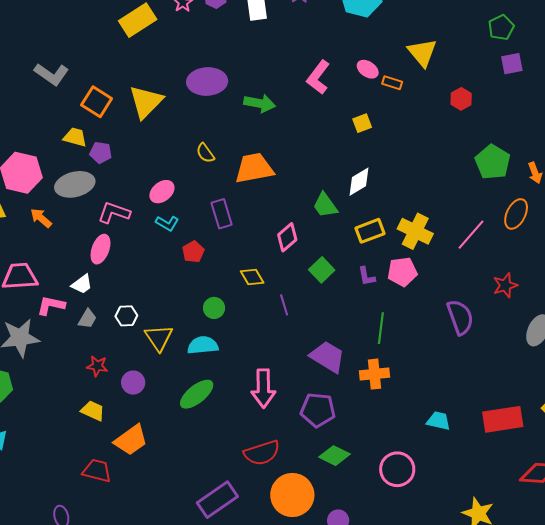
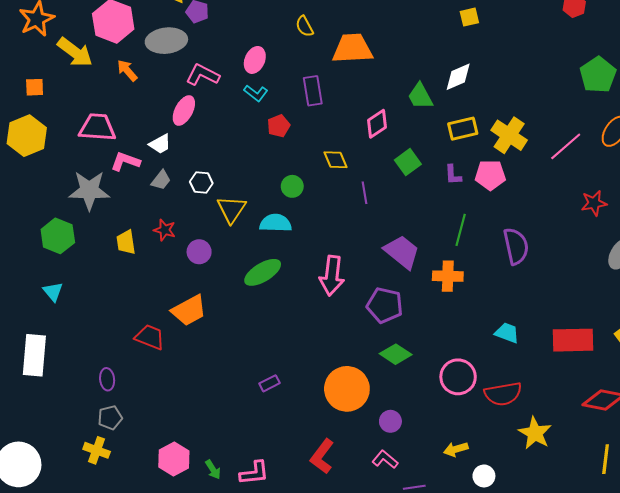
pink ellipse: (162, 192) -> (255, 60), turned -35
purple semicircle: (460, 317) -> (516, 246), moved
yellow trapezoid: (93, 411) -> (126, 242), moved, turned -130
red semicircle: (262, 453) -> (503, 394), moved
purple rectangle: (217, 500) -> (269, 383), size x0.5

